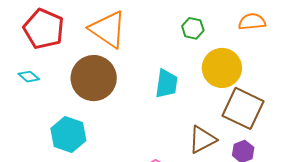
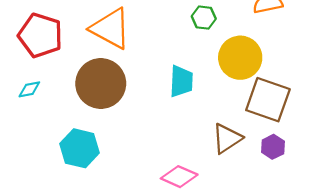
cyan diamond: (29, 77) -> (29, 89), turned -45

